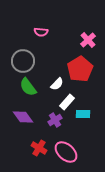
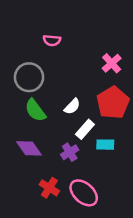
pink cross: (88, 40) -> (112, 63), moved
red pentagon: (80, 69) -> (113, 103), moved

